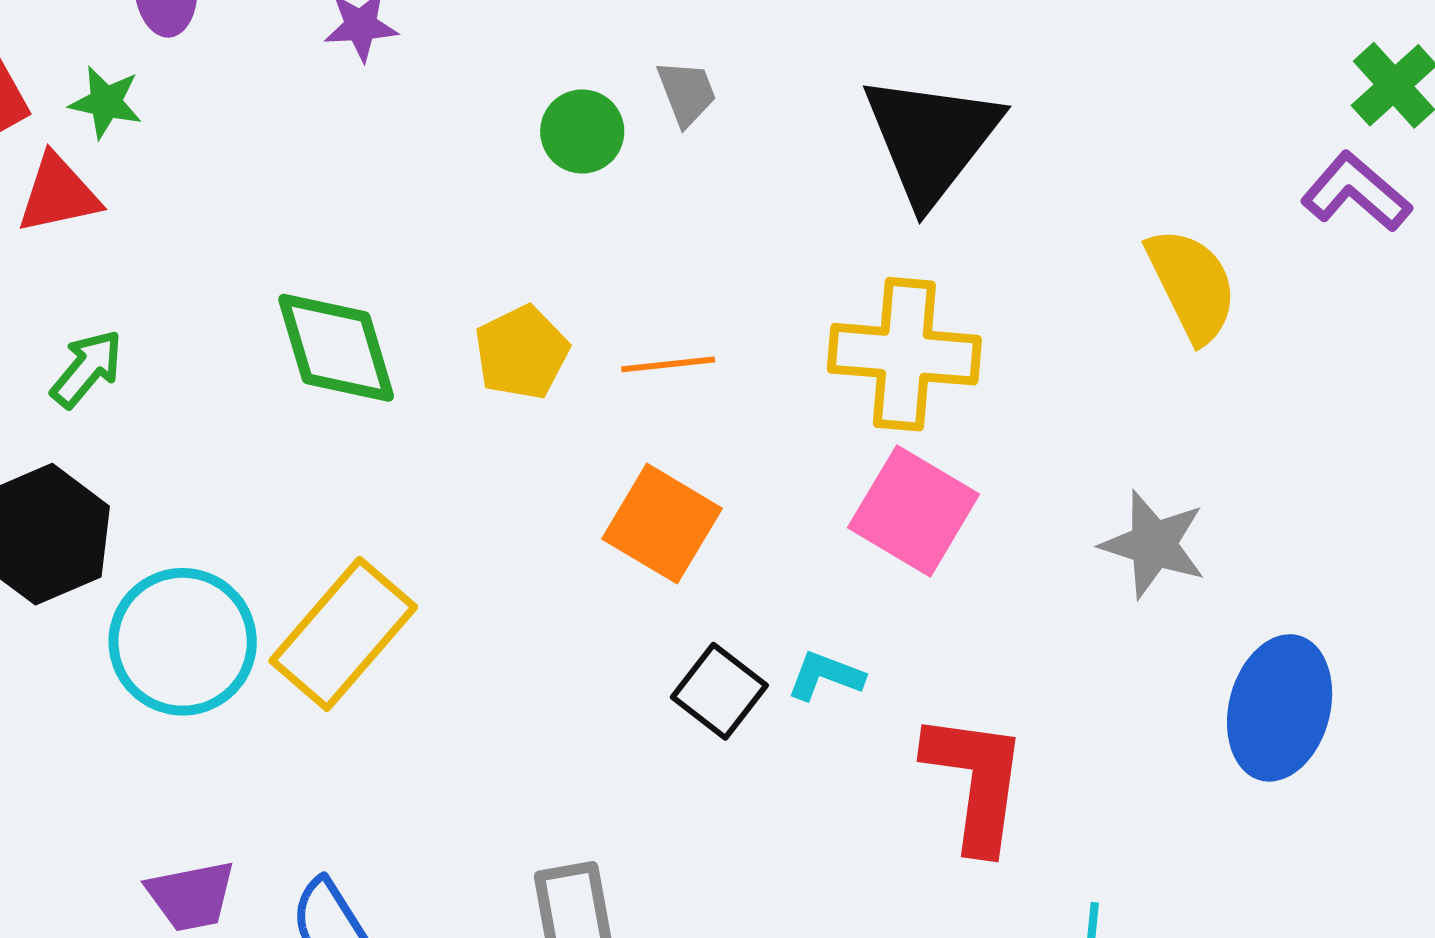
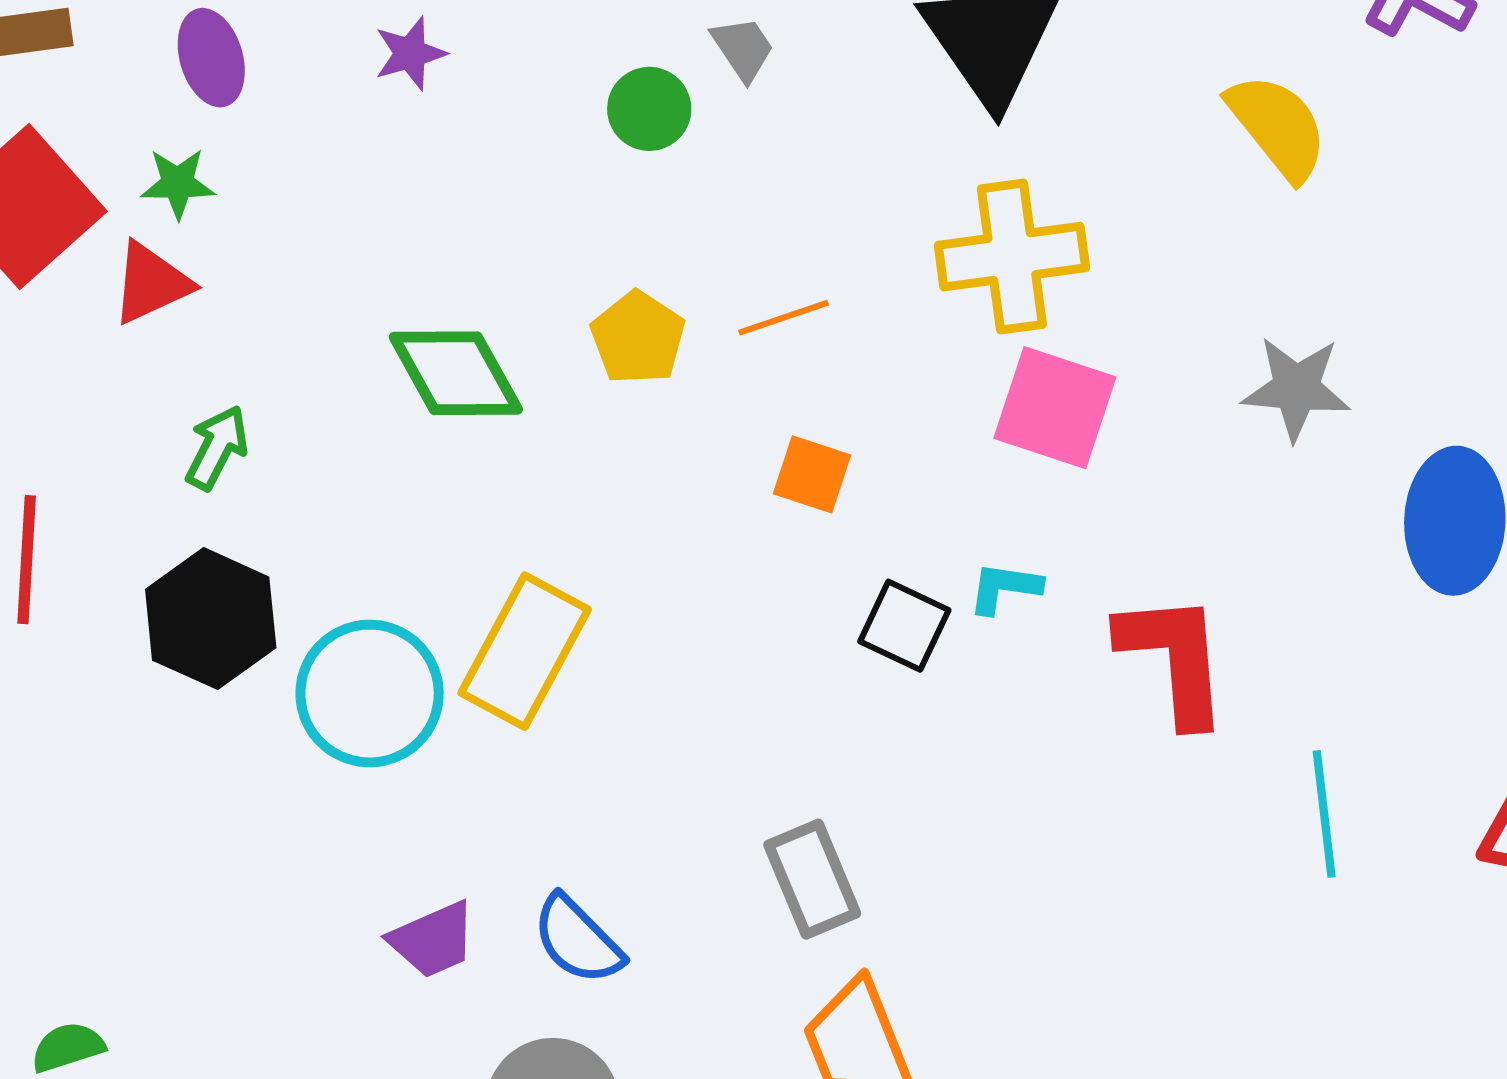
orange square: (662, 524) -> (812, 474), size x0.7

